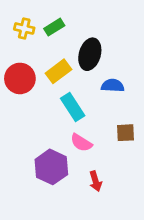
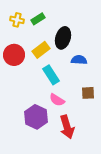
red arrow: (96, 181) -> (67, 127), size x1.6

